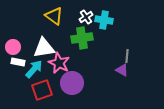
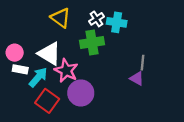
white triangle: (44, 48) -> (49, 54), turned 40
red square: (42, 90) -> (47, 101), turned -35

